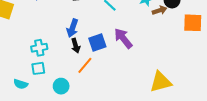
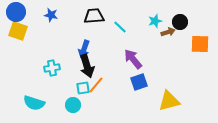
blue square: (97, 43) -> (139, 82), moved
black arrow: (76, 46) -> (87, 66), size x1.6
cyan square: (38, 68) -> (83, 88), moved
cyan semicircle: (21, 84) -> (34, 103), size x1.5

